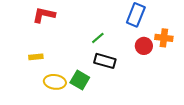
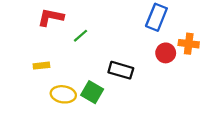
green line: (98, 38) -> (81, 36), moved

